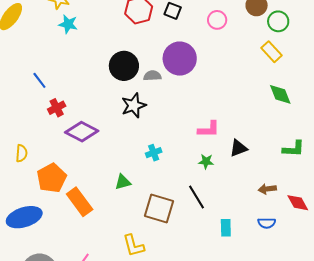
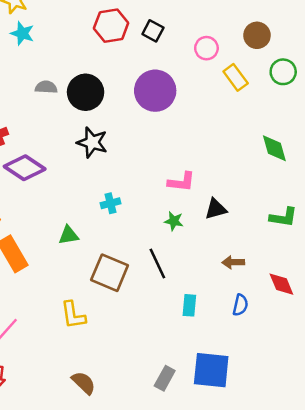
green circle: (278, 21) -> (283, 72), moved
yellow rectangle: (271, 52) -> (236, 77), moved
gray semicircle: (152, 76) -> (46, 87), moved
black star: (134, 105) -> (92, 142), turned 30
brown arrow: (267, 189) -> (233, 262), moved
blue semicircle: (267, 223) -> (240, 305), turned -84

